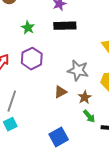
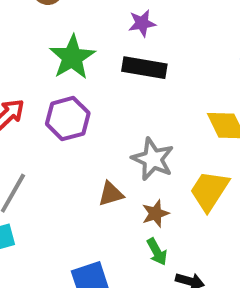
green star: (28, 28) -> (72, 57), size x1.6

